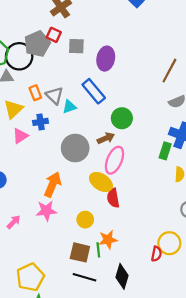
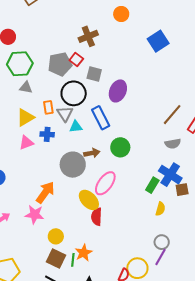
black circle: (19, 56) -> (74, 93), moved
brown arrow: (106, 138) -> (92, 153), moved
yellow circle: (85, 220) -> (56, 236), moved
orange star: (108, 240) -> (84, 253), turned -30

